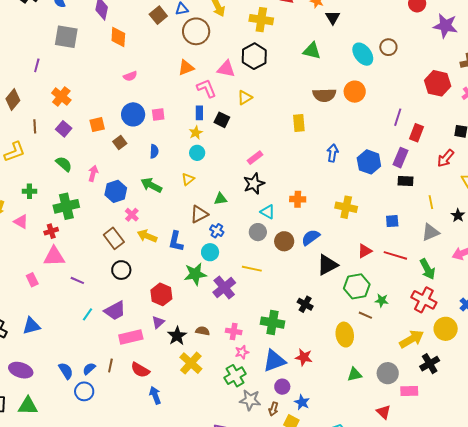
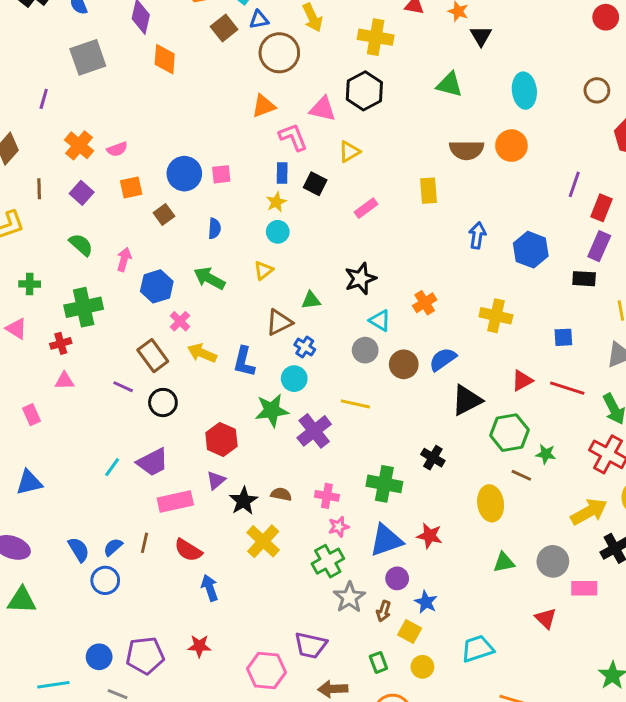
gray square: (66, 37) -> (88, 57), turned -30
brown circle: (388, 47) -> (597, 90), moved
cyan ellipse: (363, 54) -> (524, 91), turned 30
pink semicircle: (130, 76) -> (117, 149), moved
pink rectangle: (255, 158) -> (366, 208), moved
purple rectangle: (400, 158) -> (599, 246), moved
orange cross: (298, 199) -> (425, 303), turned -35
pink triangle: (54, 256) -> (64, 381), size x0.6
purple line: (77, 280) -> (123, 387), moved
gray star: (250, 400) -> (349, 597), turned 30

